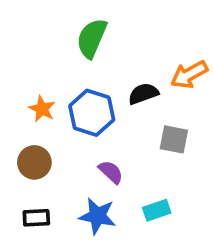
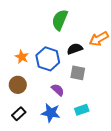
green semicircle: (92, 38) -> (60, 20), moved
gray square: (174, 139) -> (78, 73), moved
black rectangle: (36, 218) -> (19, 114), turned -40

